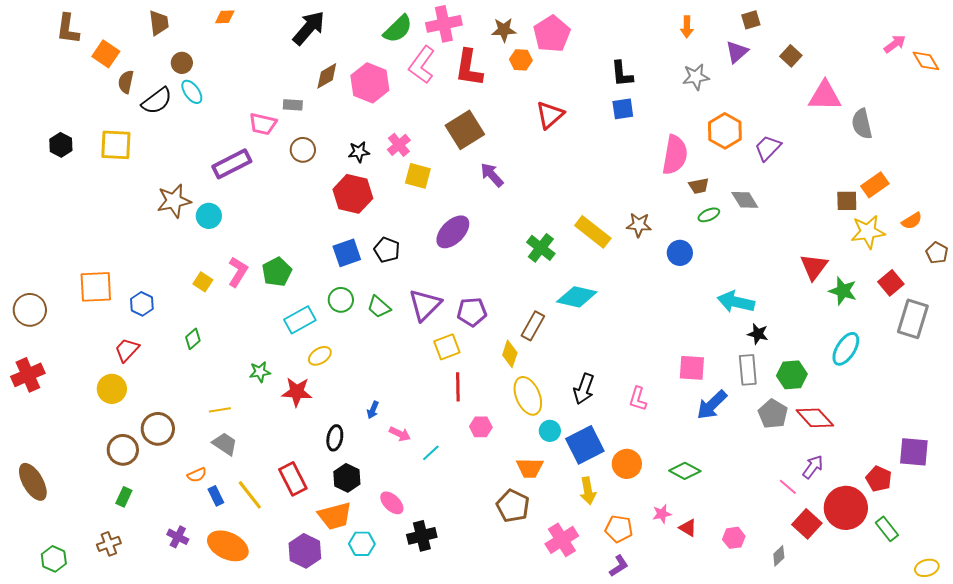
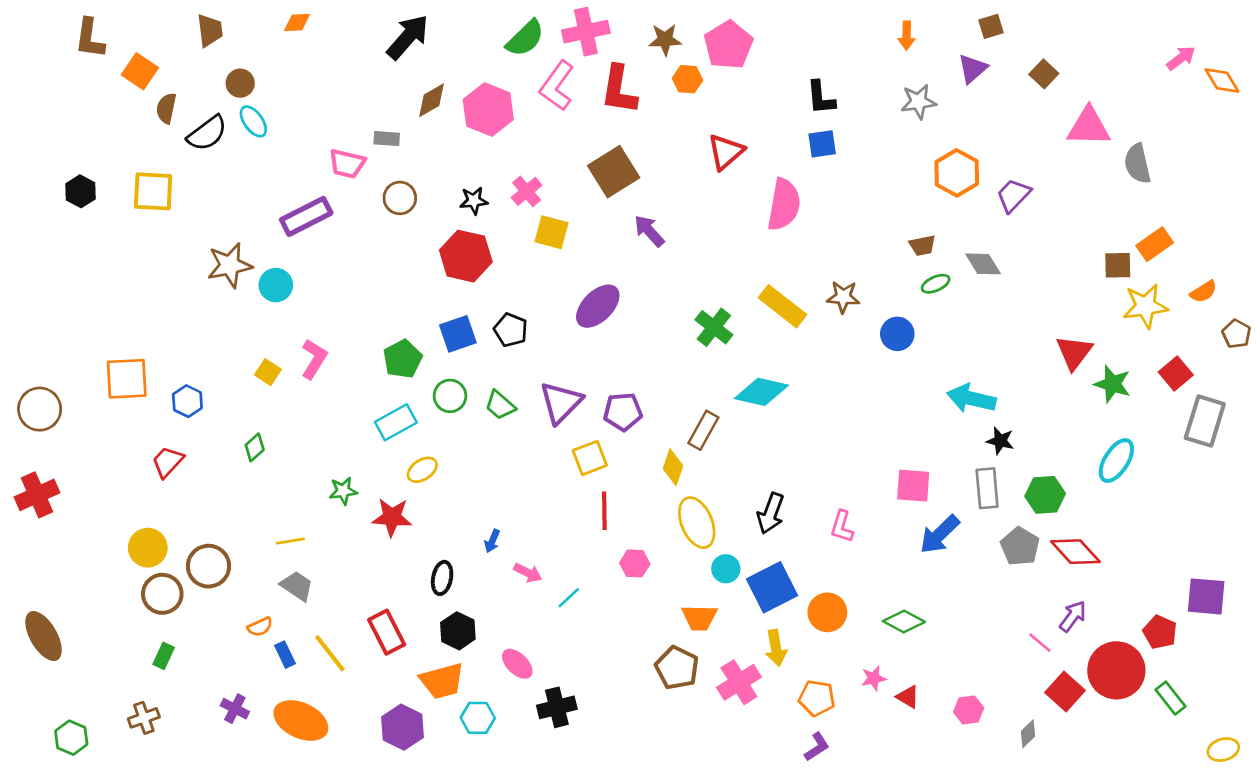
pink semicircle: (675, 155) -> (784, 205), moved
green pentagon: (277, 272) -> (402, 359), moved
yellow circle: (112, 389) -> (148, 548), moved
pink cross: (562, 540) -> (739, 682), moved

